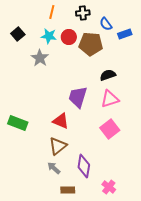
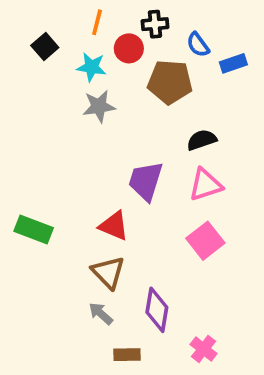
black square: (18, 34) -> (45, 47), moved
red circle: (69, 37) -> (129, 48), moved
gray star: (40, 58) -> (99, 106), moved, turned 30
brown triangle: (58, 146) -> (108, 272), turned -36

